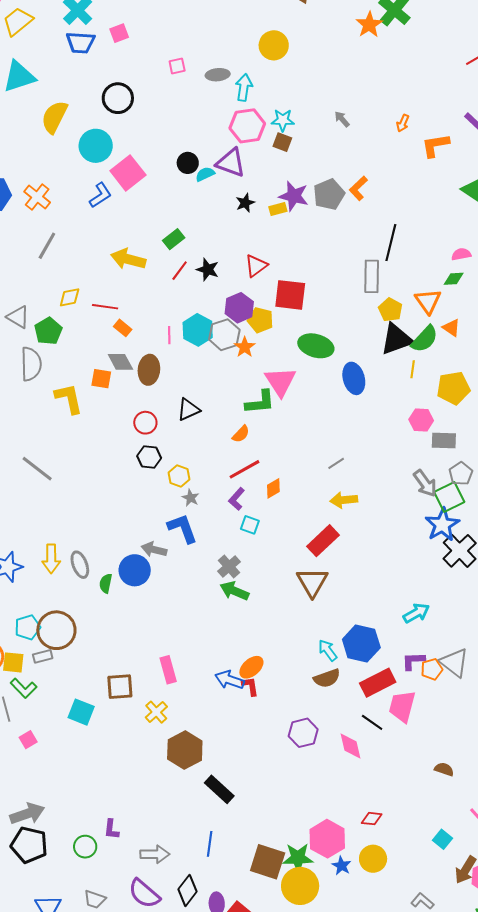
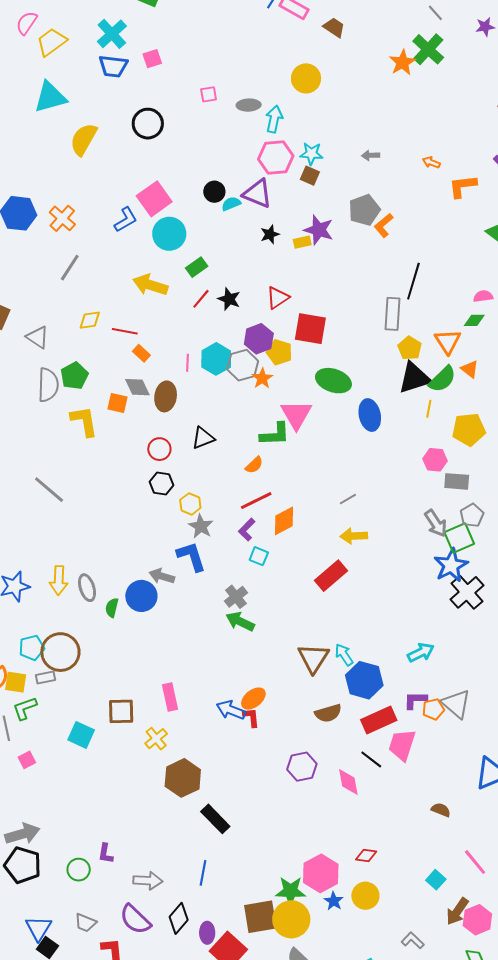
gray arrow: (342, 119) -> (371, 155), turned -54
orange arrow: (403, 123) -> (431, 162), turned 84
cyan circle: (96, 146) -> (169, 234), moved
gray pentagon: (329, 194) -> (364, 210), moved
green pentagon: (48, 331) -> (74, 376), moved
orange diamond: (273, 488) -> (284, 521), size x1.4
gray star: (191, 498) -> (201, 526), size x1.4
brown triangle: (312, 582) -> (313, 658), moved
cyan arrow: (328, 650) -> (344, 655), moved
green L-shape: (24, 688) -> (25, 708), turned 112
brown square: (268, 862) -> (260, 917), moved, turned -30

